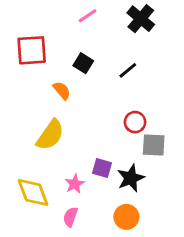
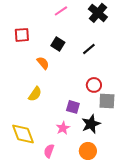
red square: (32, 50) -> (22, 35), size x0.7
yellow semicircle: (50, 135) -> (35, 94), size x0.7
purple square: (102, 168) -> (73, 107), moved
pink star: (75, 184) -> (63, 128), moved

